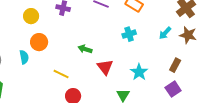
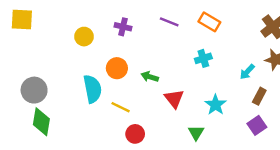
cyan arrow: (165, 33) -> (247, 72), moved
orange circle: (39, 42) -> (117, 68), moved
cyan semicircle: (24, 57) -> (93, 89), moved, size x1.6

